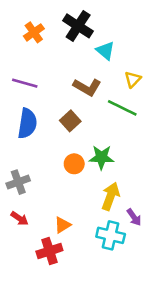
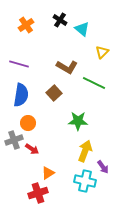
black cross: (78, 26) -> (60, 20), size x0.6
cyan triangle: (105, 51) -> (82, 29), moved
yellow triangle: (133, 79) -> (102, 52), moved
orange circle: (74, 164) -> (28, 123), moved
red arrow: (20, 218) -> (32, 149), moved

